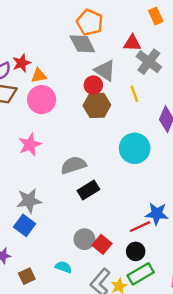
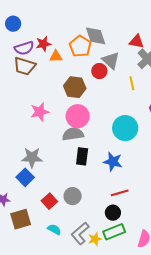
orange pentagon: (90, 22) -> (80, 46), moved
pink circle: (42, 100) -> (78, 116), moved
brown hexagon: (97, 105) -> (75, 87), moved
black rectangle: (88, 190) -> (82, 156), turned -60
blue star: (157, 214) -> (113, 162), moved
red square: (102, 244) -> (49, 201), moved
cyan semicircle: (63, 267) -> (54, 229), moved
brown square: (27, 276) -> (21, 219), size x1.5

